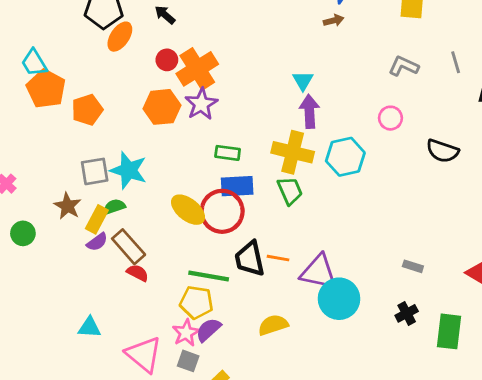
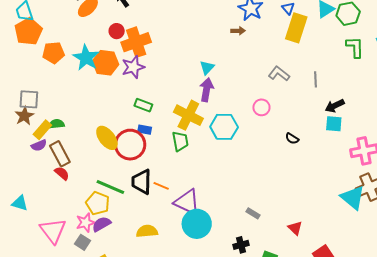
black semicircle: (442, 151) -> (292, 139), size x0.6
cyan star: (129, 170) -> (86, 58), moved
gray square: (95, 171) -> (29, 99), moved
blue rectangle: (237, 186) -> (145, 130), size x0.6

